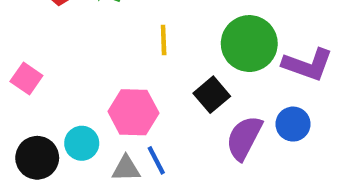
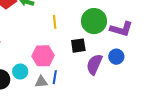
black square: (212, 95) -> (78, 46), turned 35
blue line: (156, 160) -> (55, 77), turned 40

